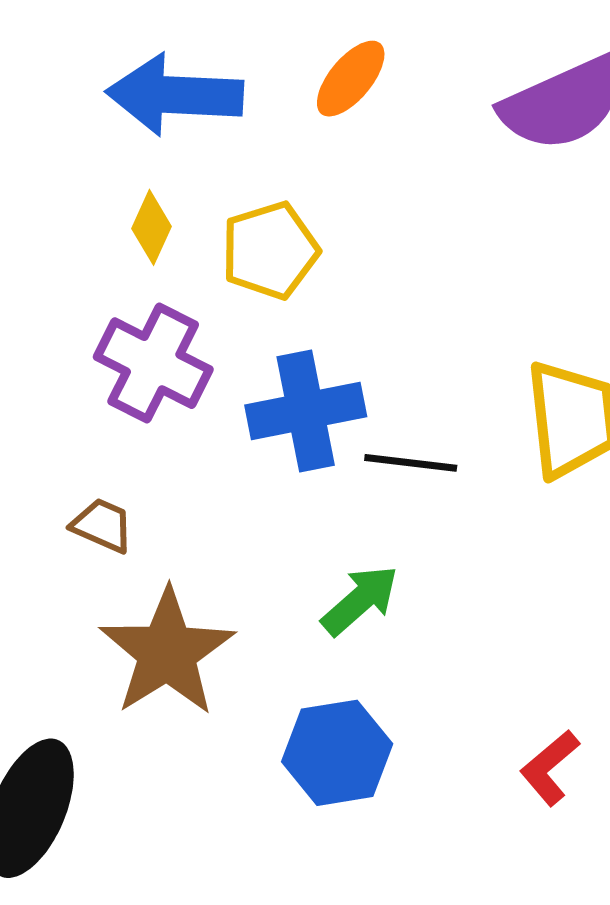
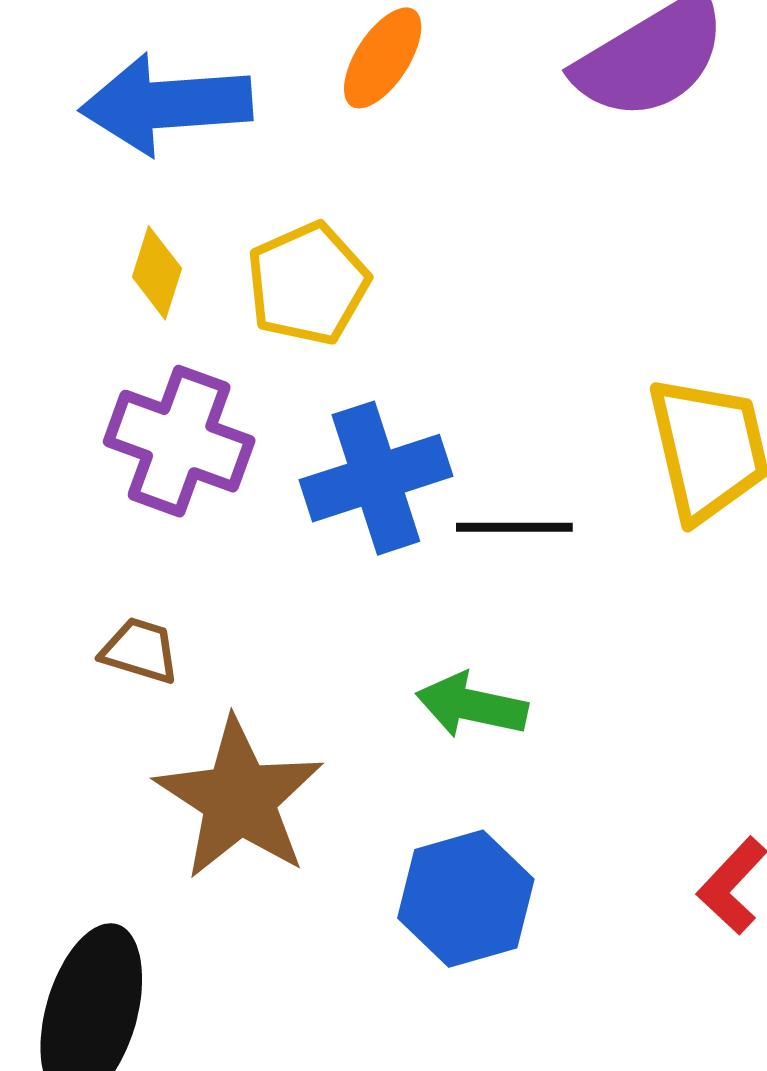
green arrow: (360, 600) -> (472, 705), turned -120

